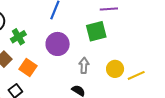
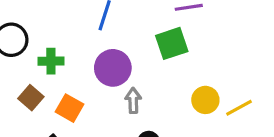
green cross: (18, 37) -> (51, 61), turned 35
gray arrow: (84, 65) -> (133, 100), moved

